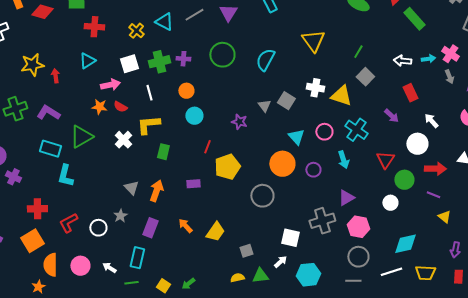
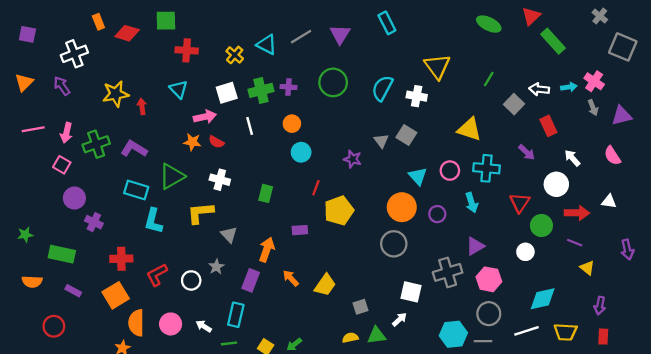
cyan triangle: (87, 61) -> (179, 89), turned -42
gray square: (365, 77) -> (514, 104), moved
white cross: (315, 88) -> (417, 96), moved
yellow L-shape: (148, 125) -> (200, 213), moved
cyan cross: (356, 130) -> (487, 168), turned -30
white cross: (123, 140) -> (220, 180), turned -30
orange arrow: (156, 191) -> (267, 250), moved
gray circle: (262, 196) -> (394, 244), moved
cyan hexagon: (308, 275) -> (453, 334), moved

